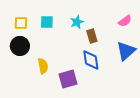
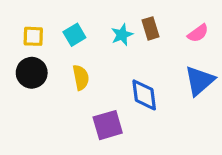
cyan square: (47, 22) -> (74, 35), turned -32
brown rectangle: (92, 36) -> (150, 28), moved
yellow semicircle: (43, 66) -> (81, 78), moved

